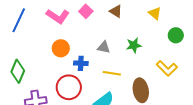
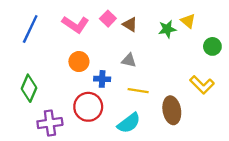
brown triangle: (116, 11) -> (130, 24), moved
green star: (134, 45) -> (167, 29), moved

